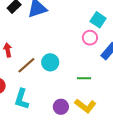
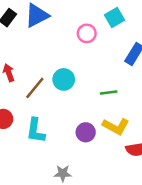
cyan square: (98, 20) -> (114, 17), turned 35
pink circle: (90, 38) -> (87, 33), moved

